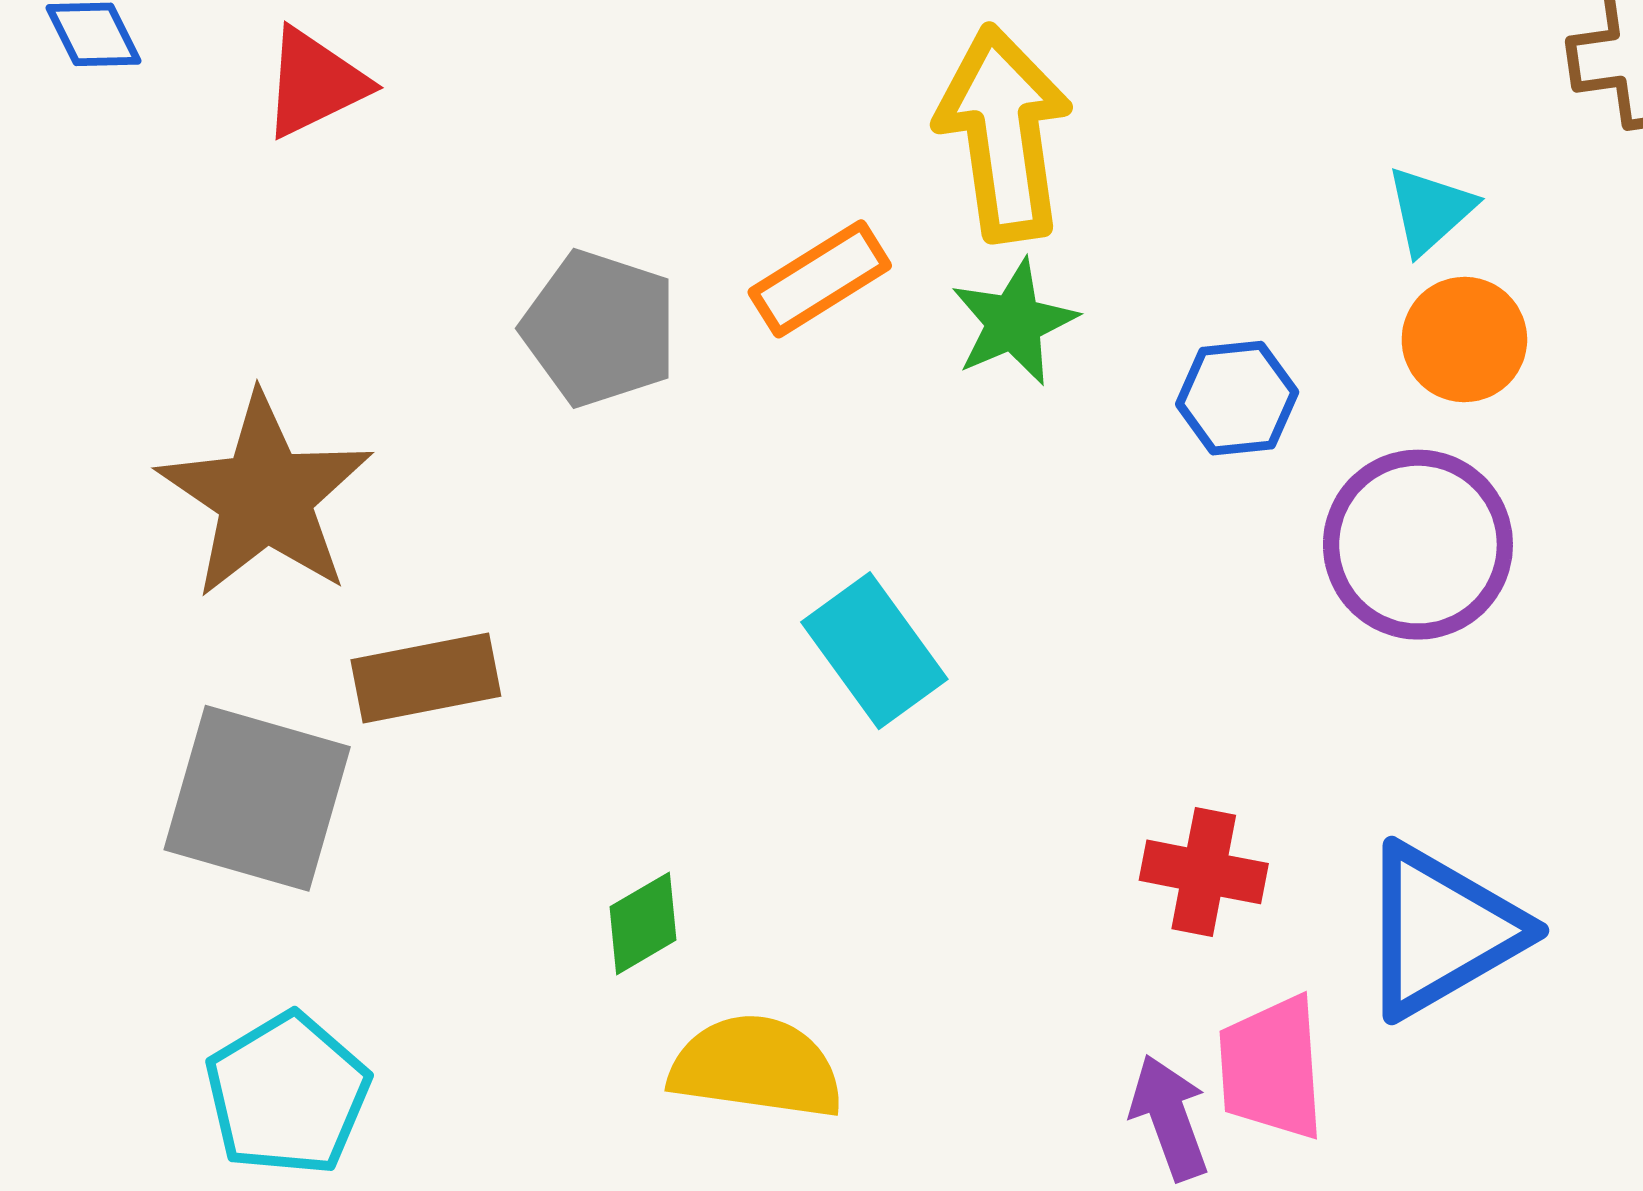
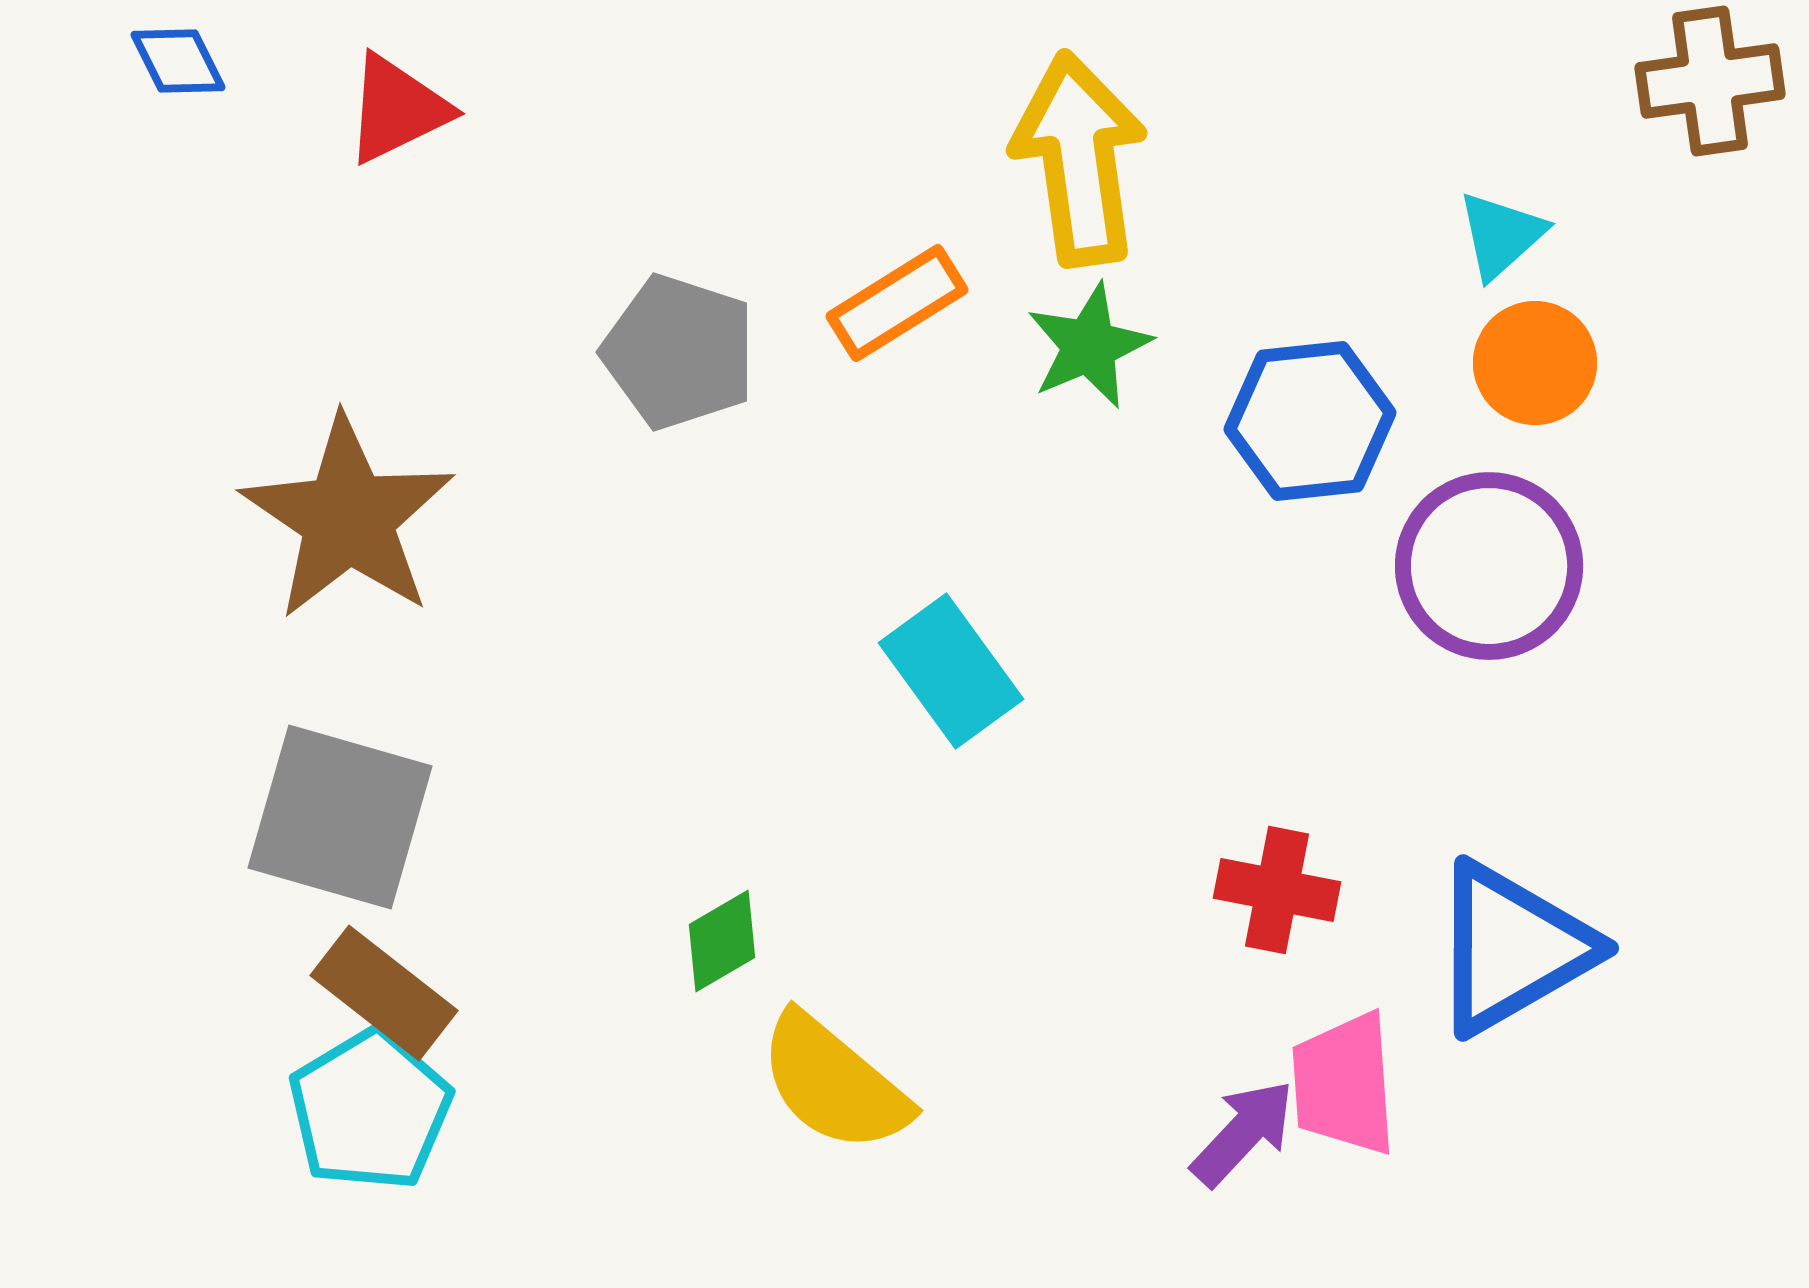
blue hexagon: (1237, 398) -> (1310, 421), size x1.4
brown rectangle: (426, 678) -> (384, 993), moved, turned 49
yellow semicircle: (756, 1067) -> (834, 1083), turned -148
purple arrow: (1169, 1117) -> (1243, 1133), turned 63

